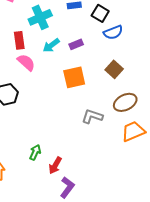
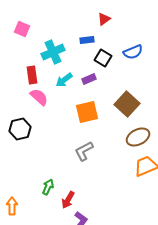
black square: (100, 13) -> (103, 58), moved
blue semicircle: (113, 32) -> (133, 52), moved
brown square: (114, 69) -> (127, 104), size x1.4
gray L-shape: (92, 116) -> (84, 151), moved, turned -45

